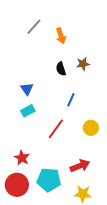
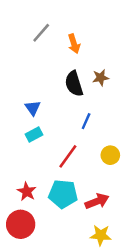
black semicircle: (61, 69) -> (74, 84), size x1.5
cyan pentagon: (49, 180) -> (63, 194), moved

